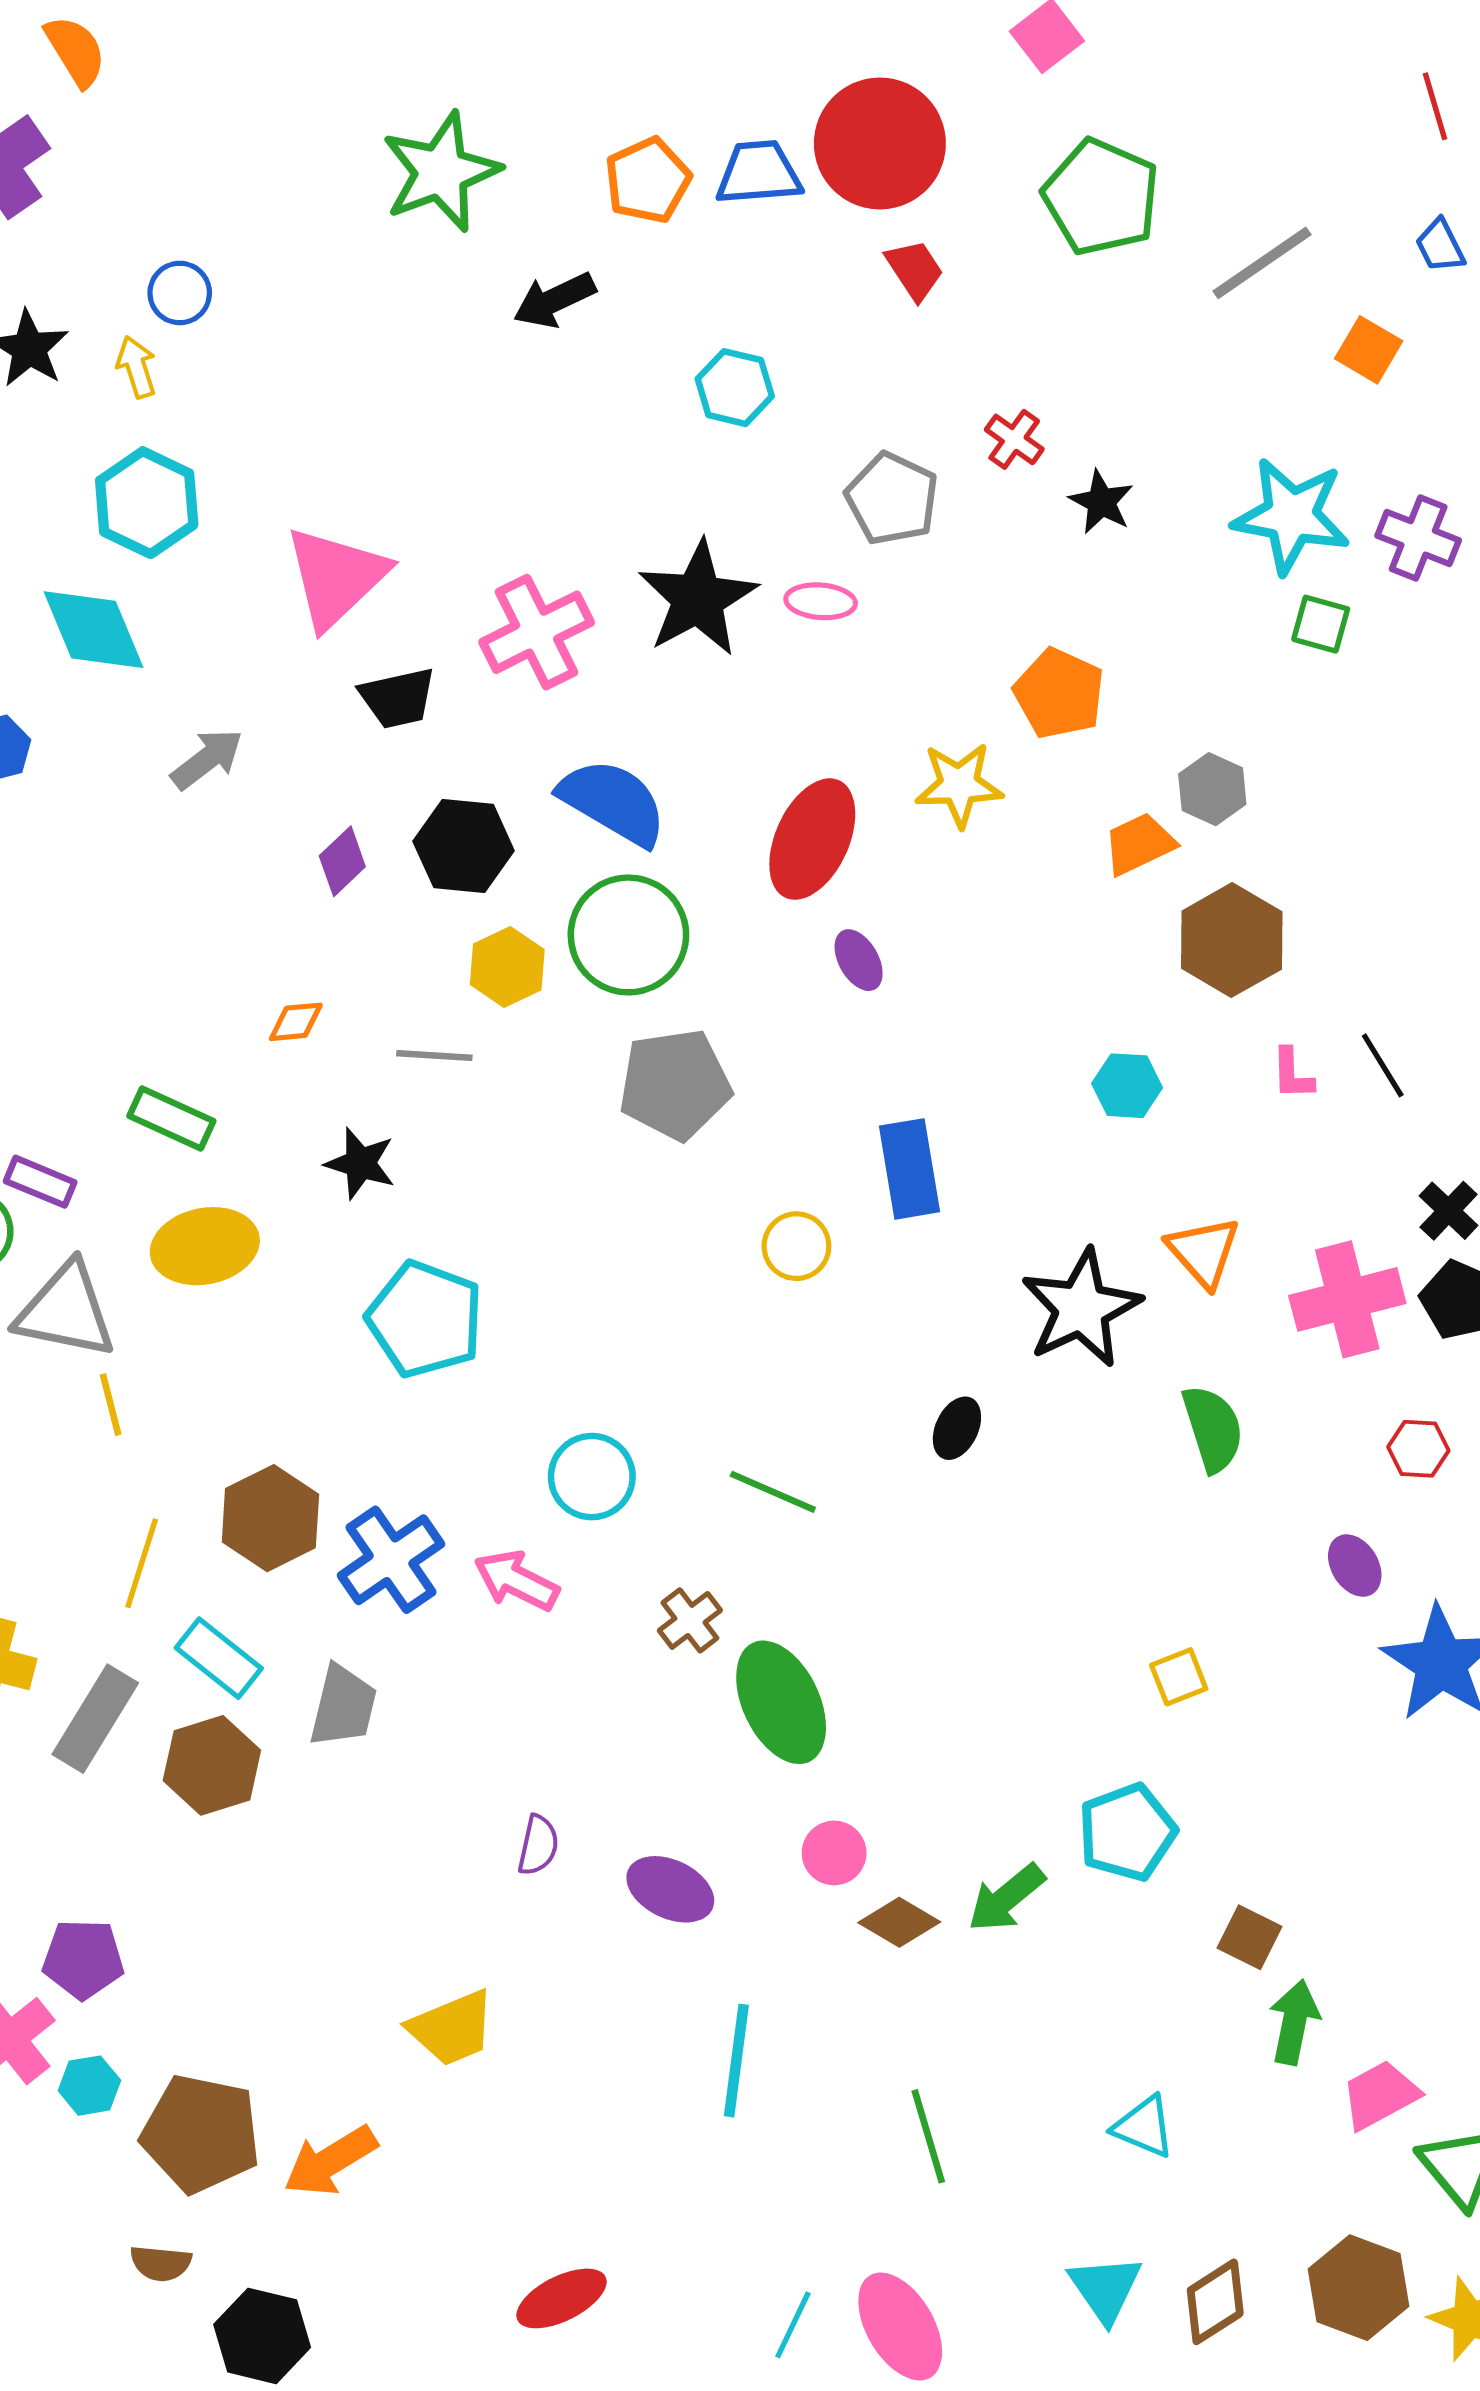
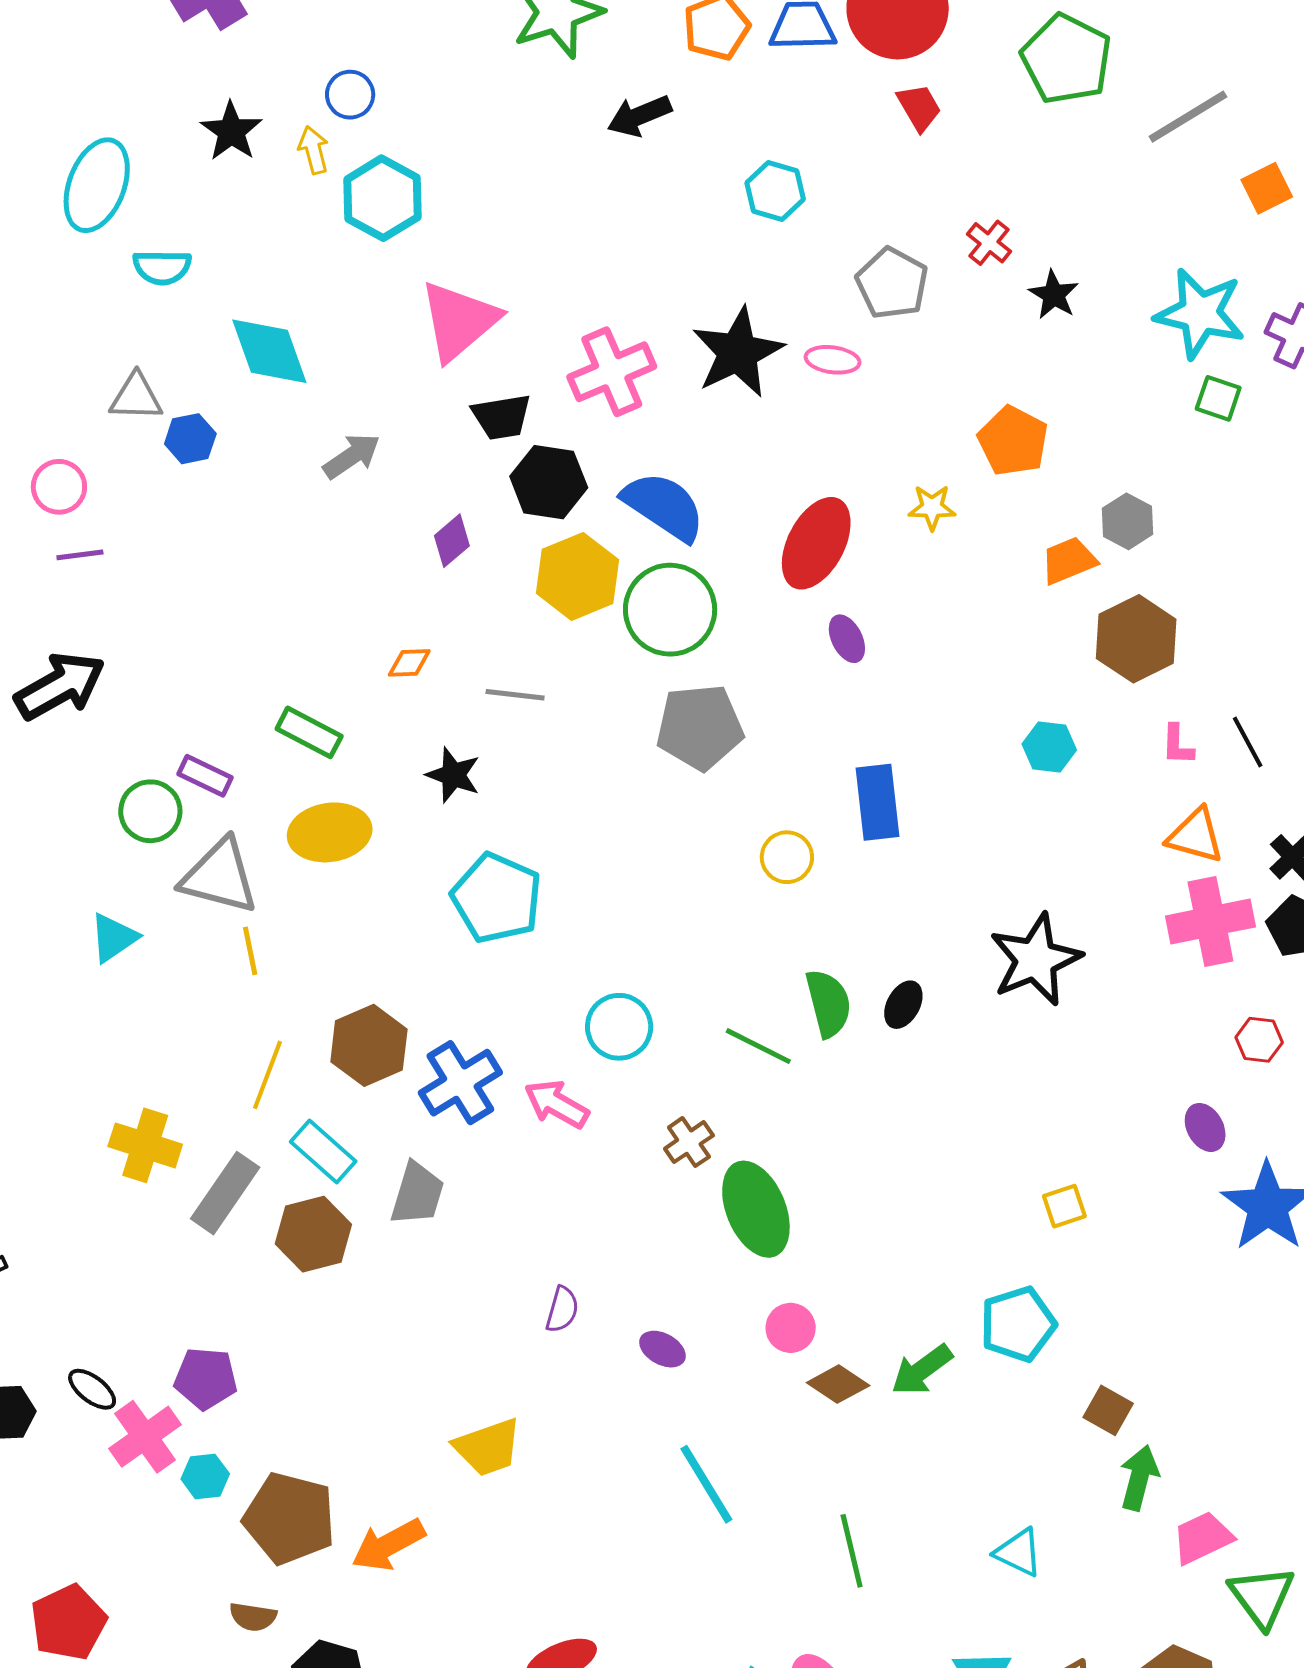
orange square: (1369, 350) -> (1267, 188), turned 30
cyan hexagon: (147, 503) -> (382, 198), moved
yellow star: (959, 785) -> (932, 507), size x0.7
black hexagon: (464, 846) -> (549, 482), moved
yellow hexagon: (507, 967) -> (577, 576), moved, size x1.4
orange triangle: (1203, 1252) -> (1195, 836), moved, turned -36
black star: (1081, 1308) -> (1036, 960), moved
green semicircle: (1213, 1429) -> (828, 1003), moved
purple ellipse: (670, 1889) -> (662, 1349), size x0.7
cyan line: (736, 2061) -> (706, 1484), turned -42

